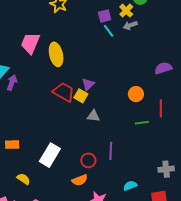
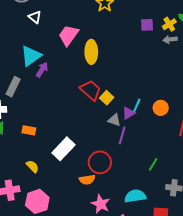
cyan line: (109, 31) -> (137, 105), moved, turned 48
purple triangle: (88, 84) -> (129, 113), moved
green line: (142, 123) -> (153, 164), moved, turned -64
purple line: (111, 151) -> (122, 135), moved
red circle: (88, 160) -> (100, 162), size x1.5
cyan semicircle: (130, 186) -> (135, 196), size x1.5

